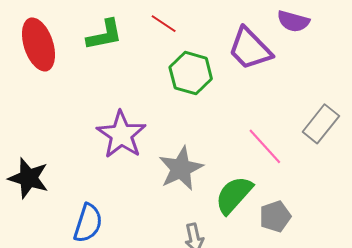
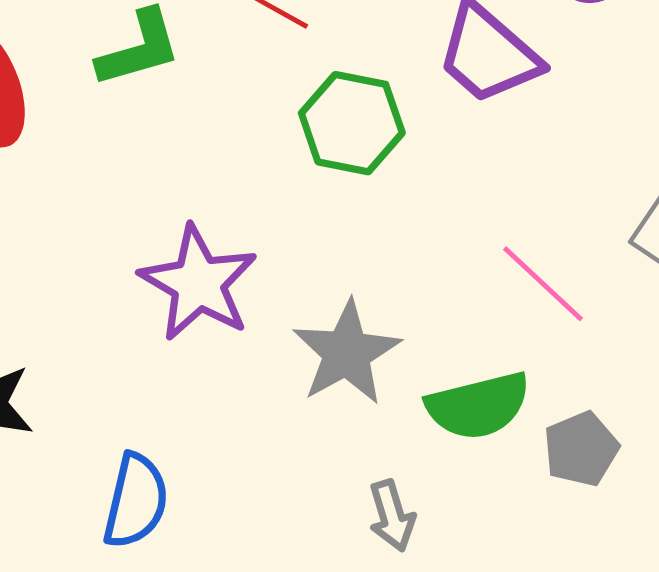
green semicircle: (234, 195) -> (478, 406), turned -141

